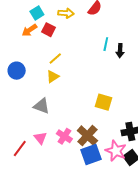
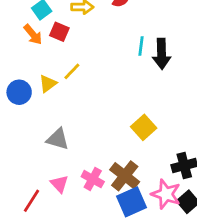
orange arrow: (29, 30) -> (33, 35), turned -91
black arrow: (120, 51) -> (162, 54), size x1.5
yellow triangle: (53, 77) -> (48, 84), moved
yellow square: (103, 102) -> (144, 127), turned 36

